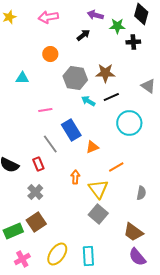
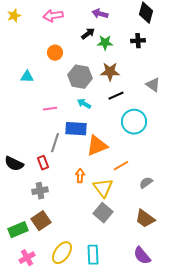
green star: (117, 26) -> (105, 43), moved
cyan arrow: (88, 101) -> (84, 104), moved
blue rectangle: (71, 130) -> (76, 129), turned -55
gray line: (50, 144) -> (55, 143), turned 54
orange triangle: (92, 147) -> (97, 146), size x1.6
gray cross: (35, 192) -> (40, 191), turned 35
gray semicircle: (141, 193) -> (146, 183), moved, turned -136
brown trapezoid: (133, 232) -> (145, 219), moved

